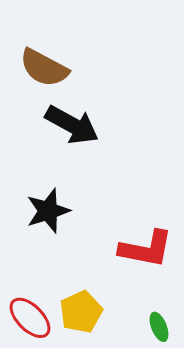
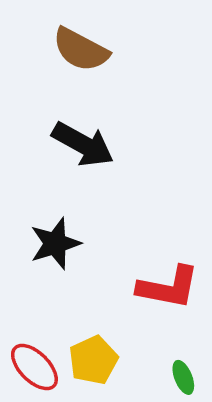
brown semicircle: (44, 68) -> (81, 50), moved

